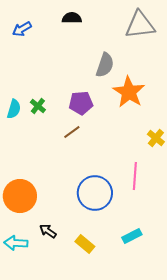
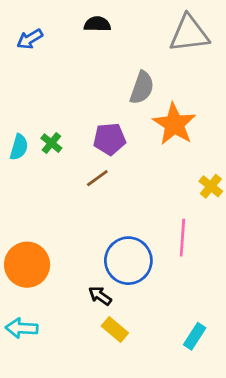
black arrow: (48, 231) -> (100, 296), moved
cyan rectangle: (132, 236) -> (195, 336), moved, turned -30

